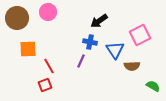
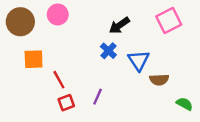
pink square: (140, 35) -> (169, 21), moved
blue cross: (90, 42) -> (108, 51), turned 32
purple line: (81, 61) -> (98, 97), moved
red square: (45, 85) -> (66, 103), moved

